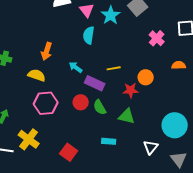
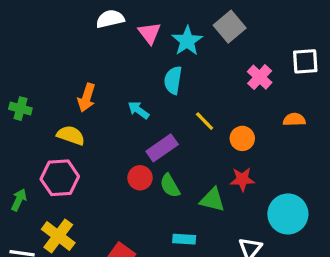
cyan semicircle: (89, 35) -> (173, 80), moved
cyan arrow: (76, 67) -> (138, 110), moved
yellow line: (114, 68) -> (205, 121), moved, turned 56
purple rectangle: (95, 83) -> (162, 148), turned -60
red star: (131, 90) -> (242, 179), moved
pink hexagon: (46, 103) -> (60, 178), moved

